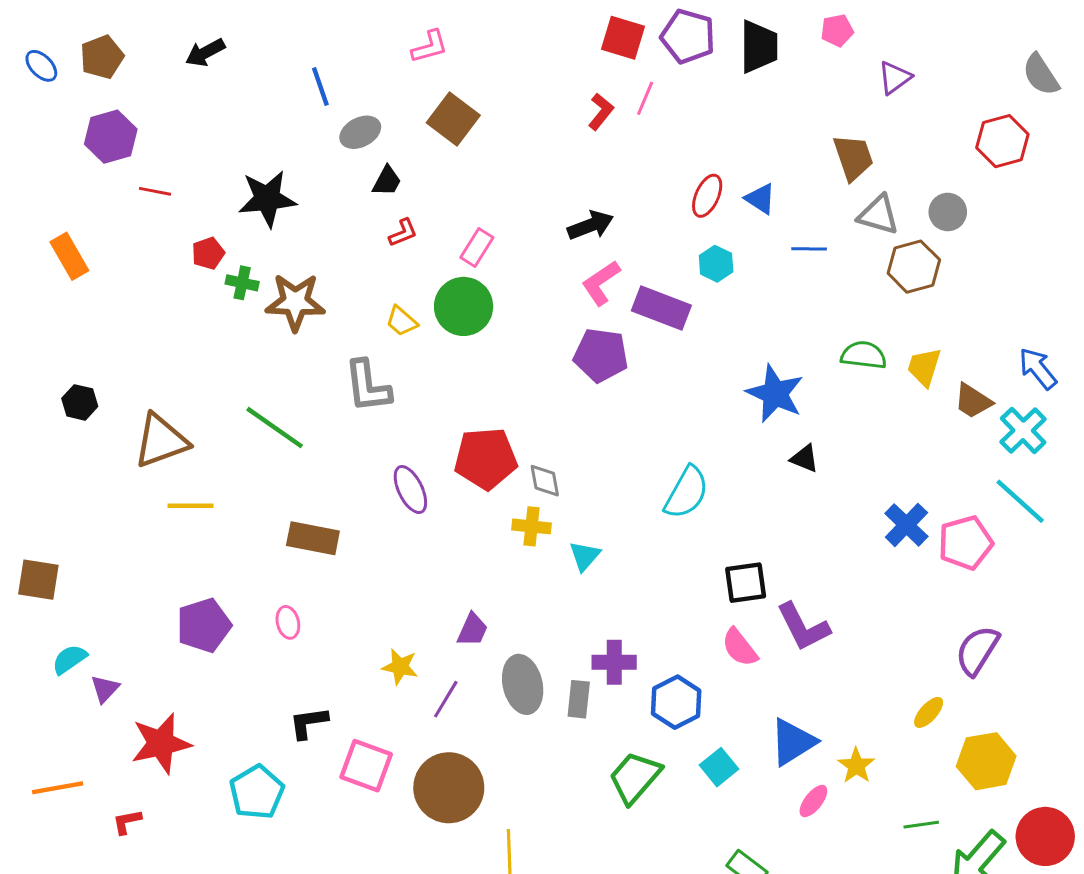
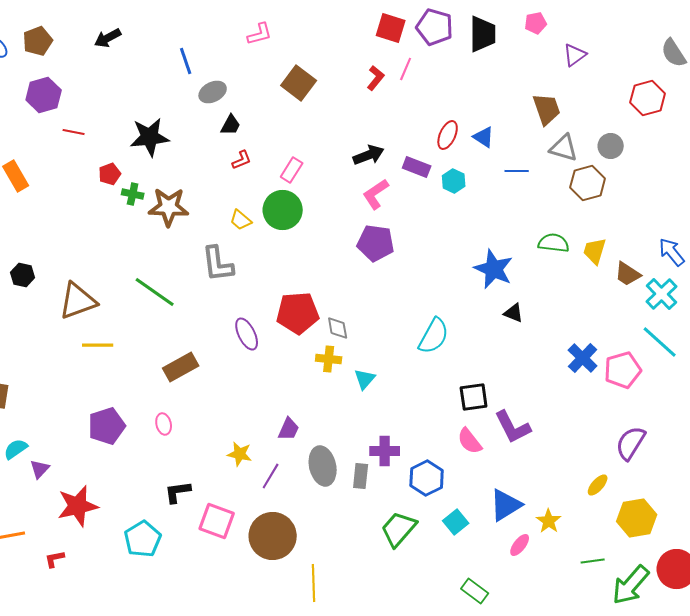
brown square: (453, 119) -> (299, 83), moved
purple rectangle: (661, 308) -> (417, 167), moved, size x0.7
brown rectangle: (313, 538) -> (181, 367), turned -40

